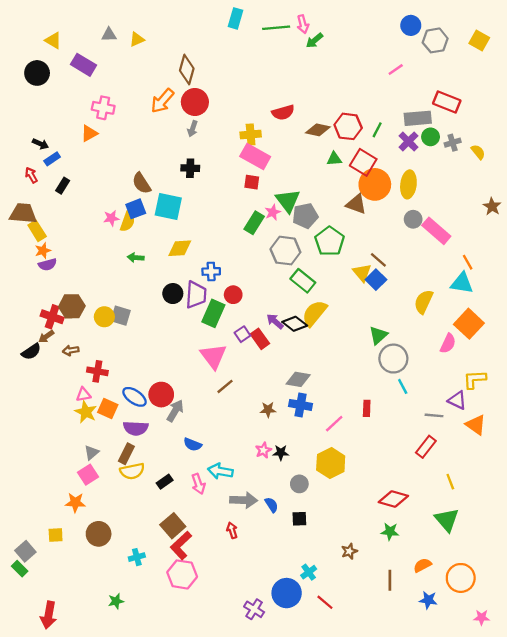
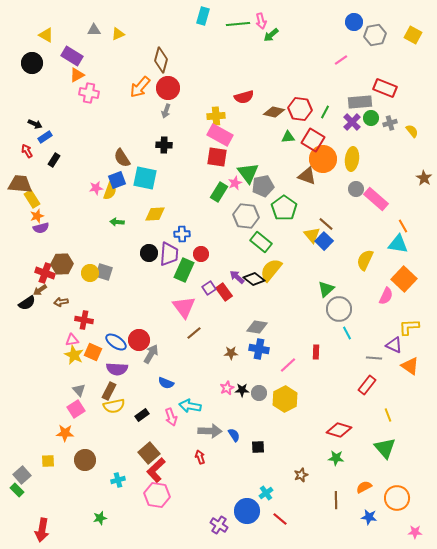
orange triangle: (89, 133) -> (77, 75), moved
red square: (252, 182) -> (217, 157), size x1.5
gray triangle: (92, 453) -> (79, 390), turned -32
gray circle: (299, 484) -> (259, 393), moved

